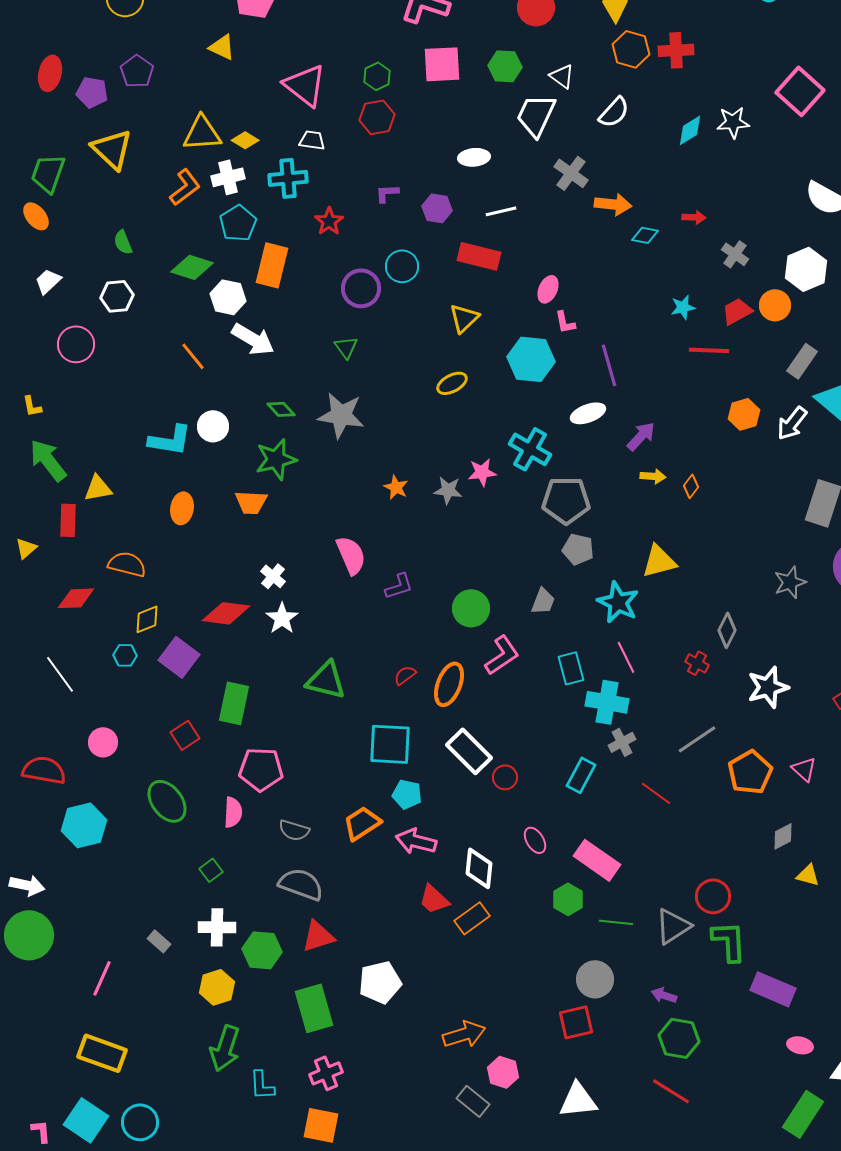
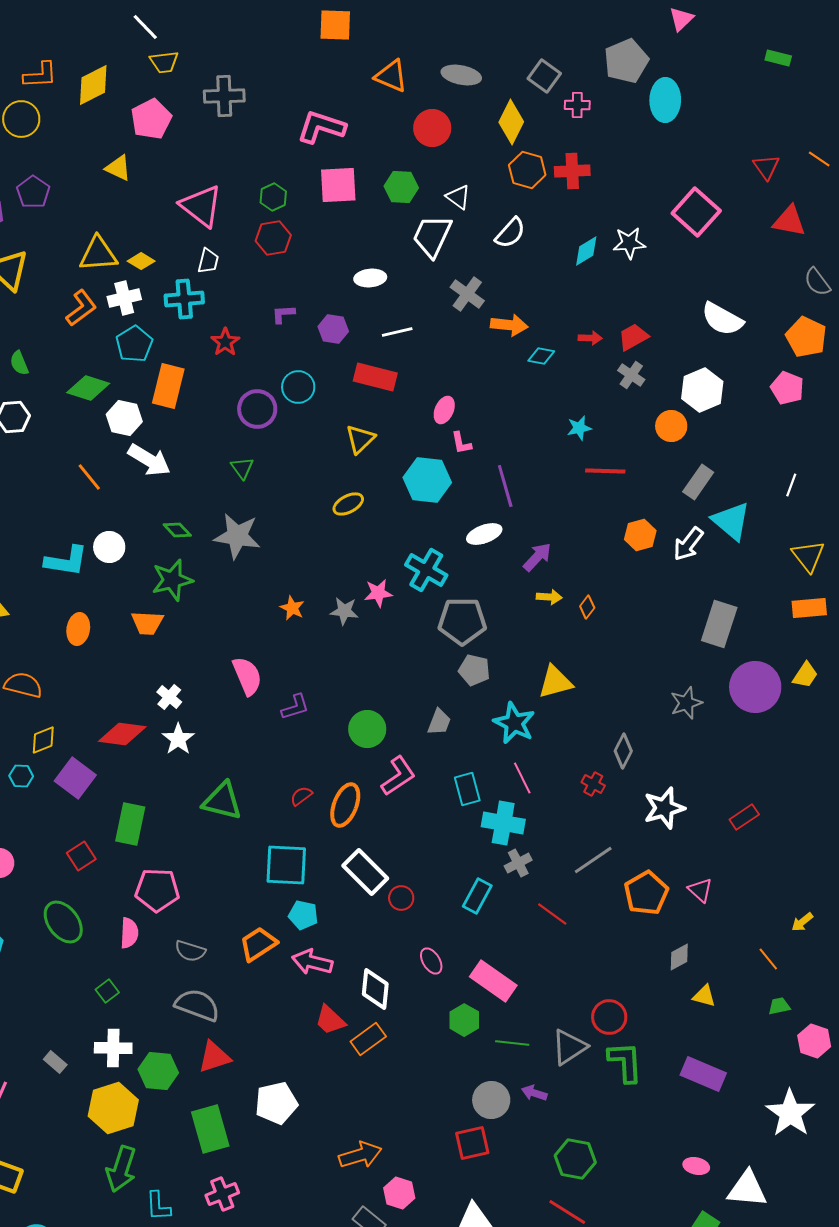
white trapezoid: (312, 140) -> (208, 261), turned 96
red trapezoid: (737, 311) -> (633, 337), moved
yellow hexagon: (217, 987) -> (113, 1108), size x1.4
purple rectangle: (773, 989) -> (703, 1074), moved
purple arrow: (664, 995) -> (534, 1093), moved

